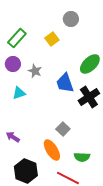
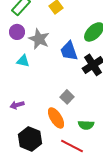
gray star: (35, 71) -> (39, 39), size x1.5
cyan triangle: (19, 93) -> (23, 61), turned 32
purple arrow: (13, 137) -> (17, 105), turned -48

